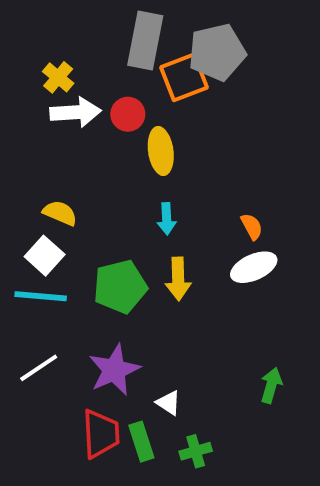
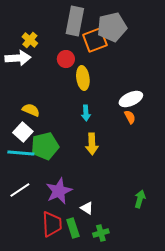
white arrow: (76, 112) -> (18, 58), moved
white ellipse: (254, 267) -> (131, 99), moved
green pentagon: (120, 287) -> (45, 146), moved

